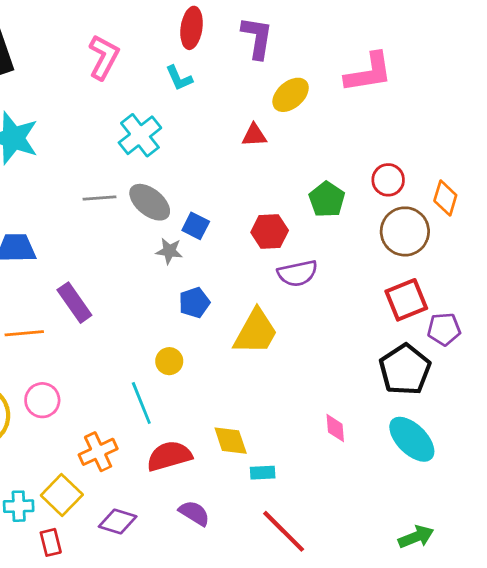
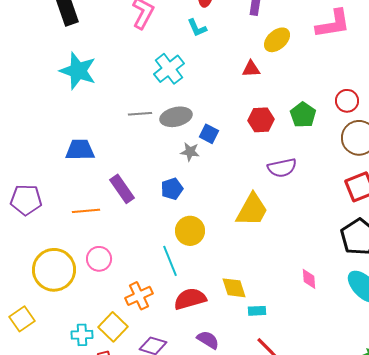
gray ellipse: (150, 202) -> (176, 117), turned -52
red hexagon: (270, 231) -> (261, 120), moved
blue pentagon: (194, 303) -> (172, 189), moved
yellow circle: (169, 361) -> (190, 231), size x1.5

